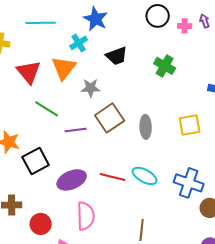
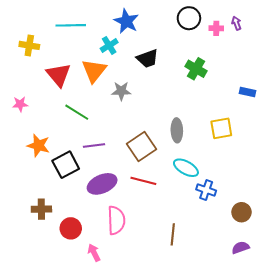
brown square: (110, 118) -> (141, 147), moved
purple line: (76, 130) -> (94, 146), moved
cyan ellipse: (145, 176) -> (186, 168), moved
blue cross: (189, 183) -> (206, 190), moved, size x0.7

